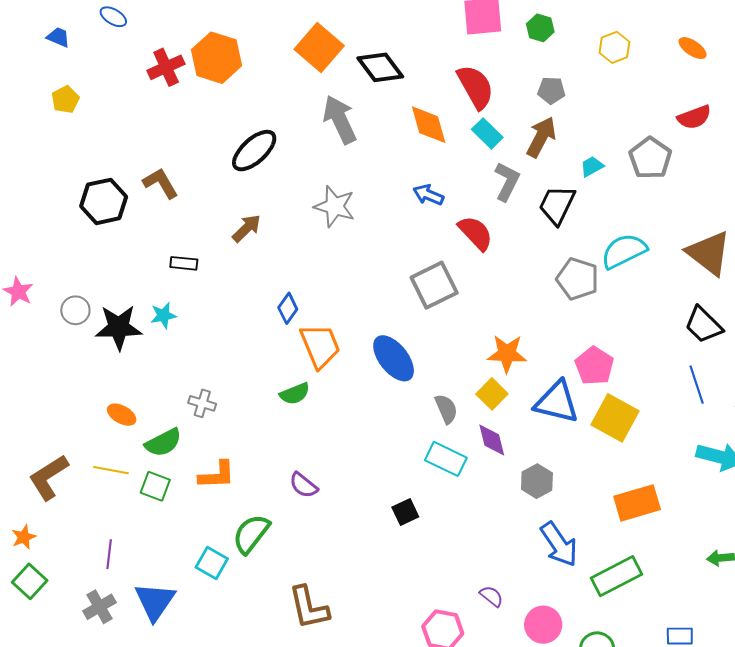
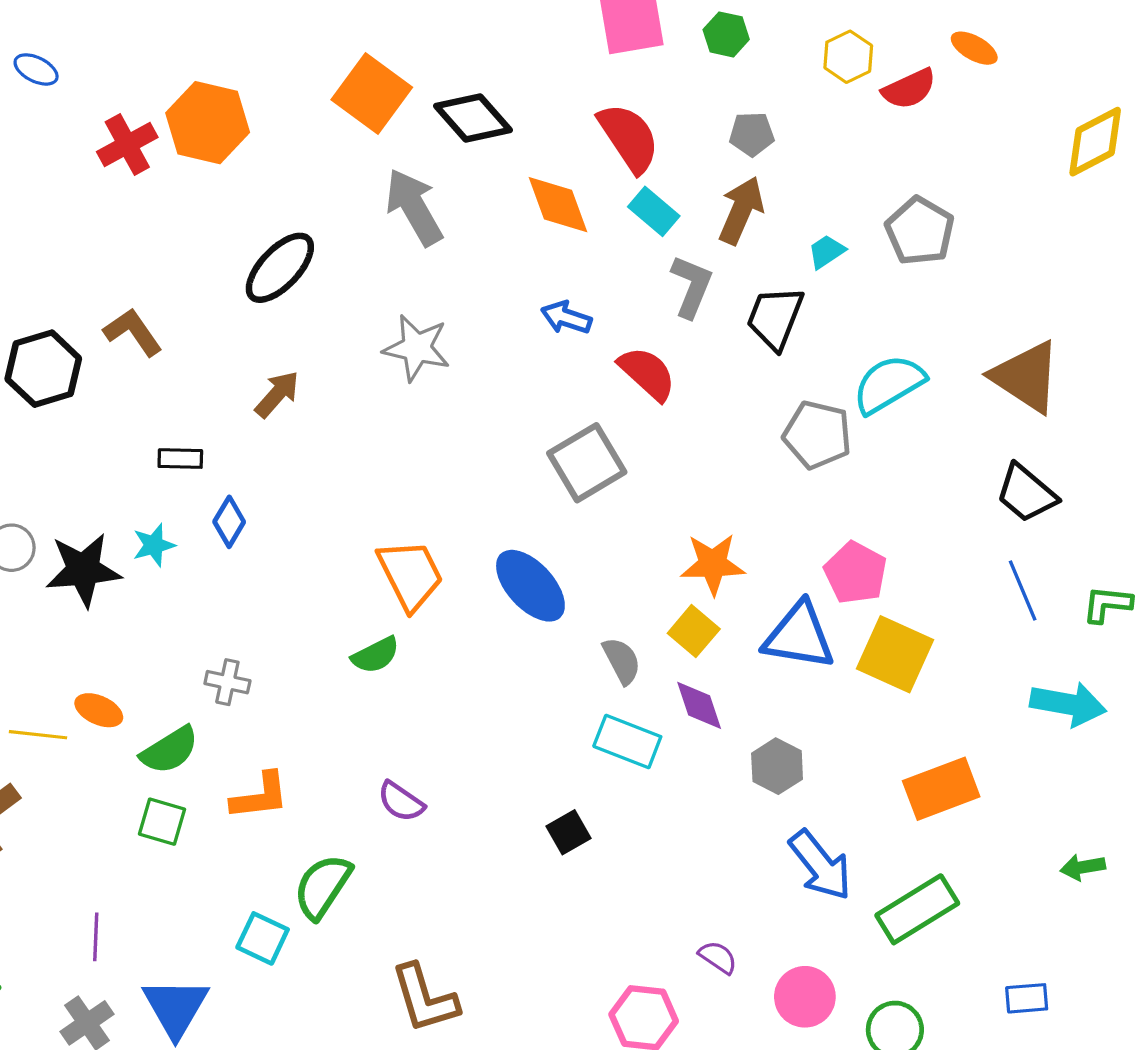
red semicircle: (694, 117) -> (909, 89), moved
blue diamond: (288, 308) -> (229, 522), moved
yellow line: (111, 470) -> (38, 735), moved

